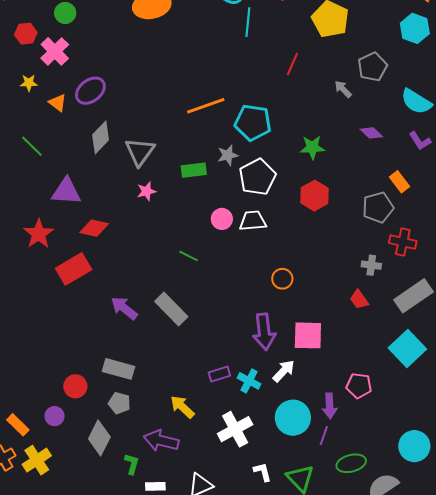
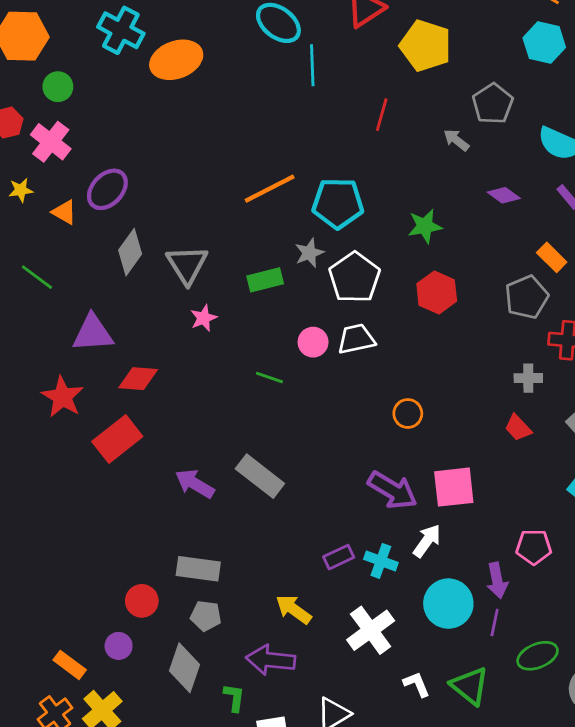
green line: (189, 256) -> (269, 377), moved
purple arrow: (264, 332) -> (392, 490), turned -45

